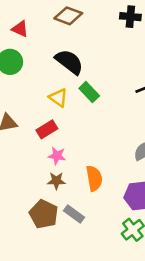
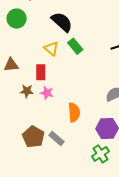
red rectangle: (47, 129) -> (41, 72), turned -63
brown star: (56, 181) -> (27, 91), moved

